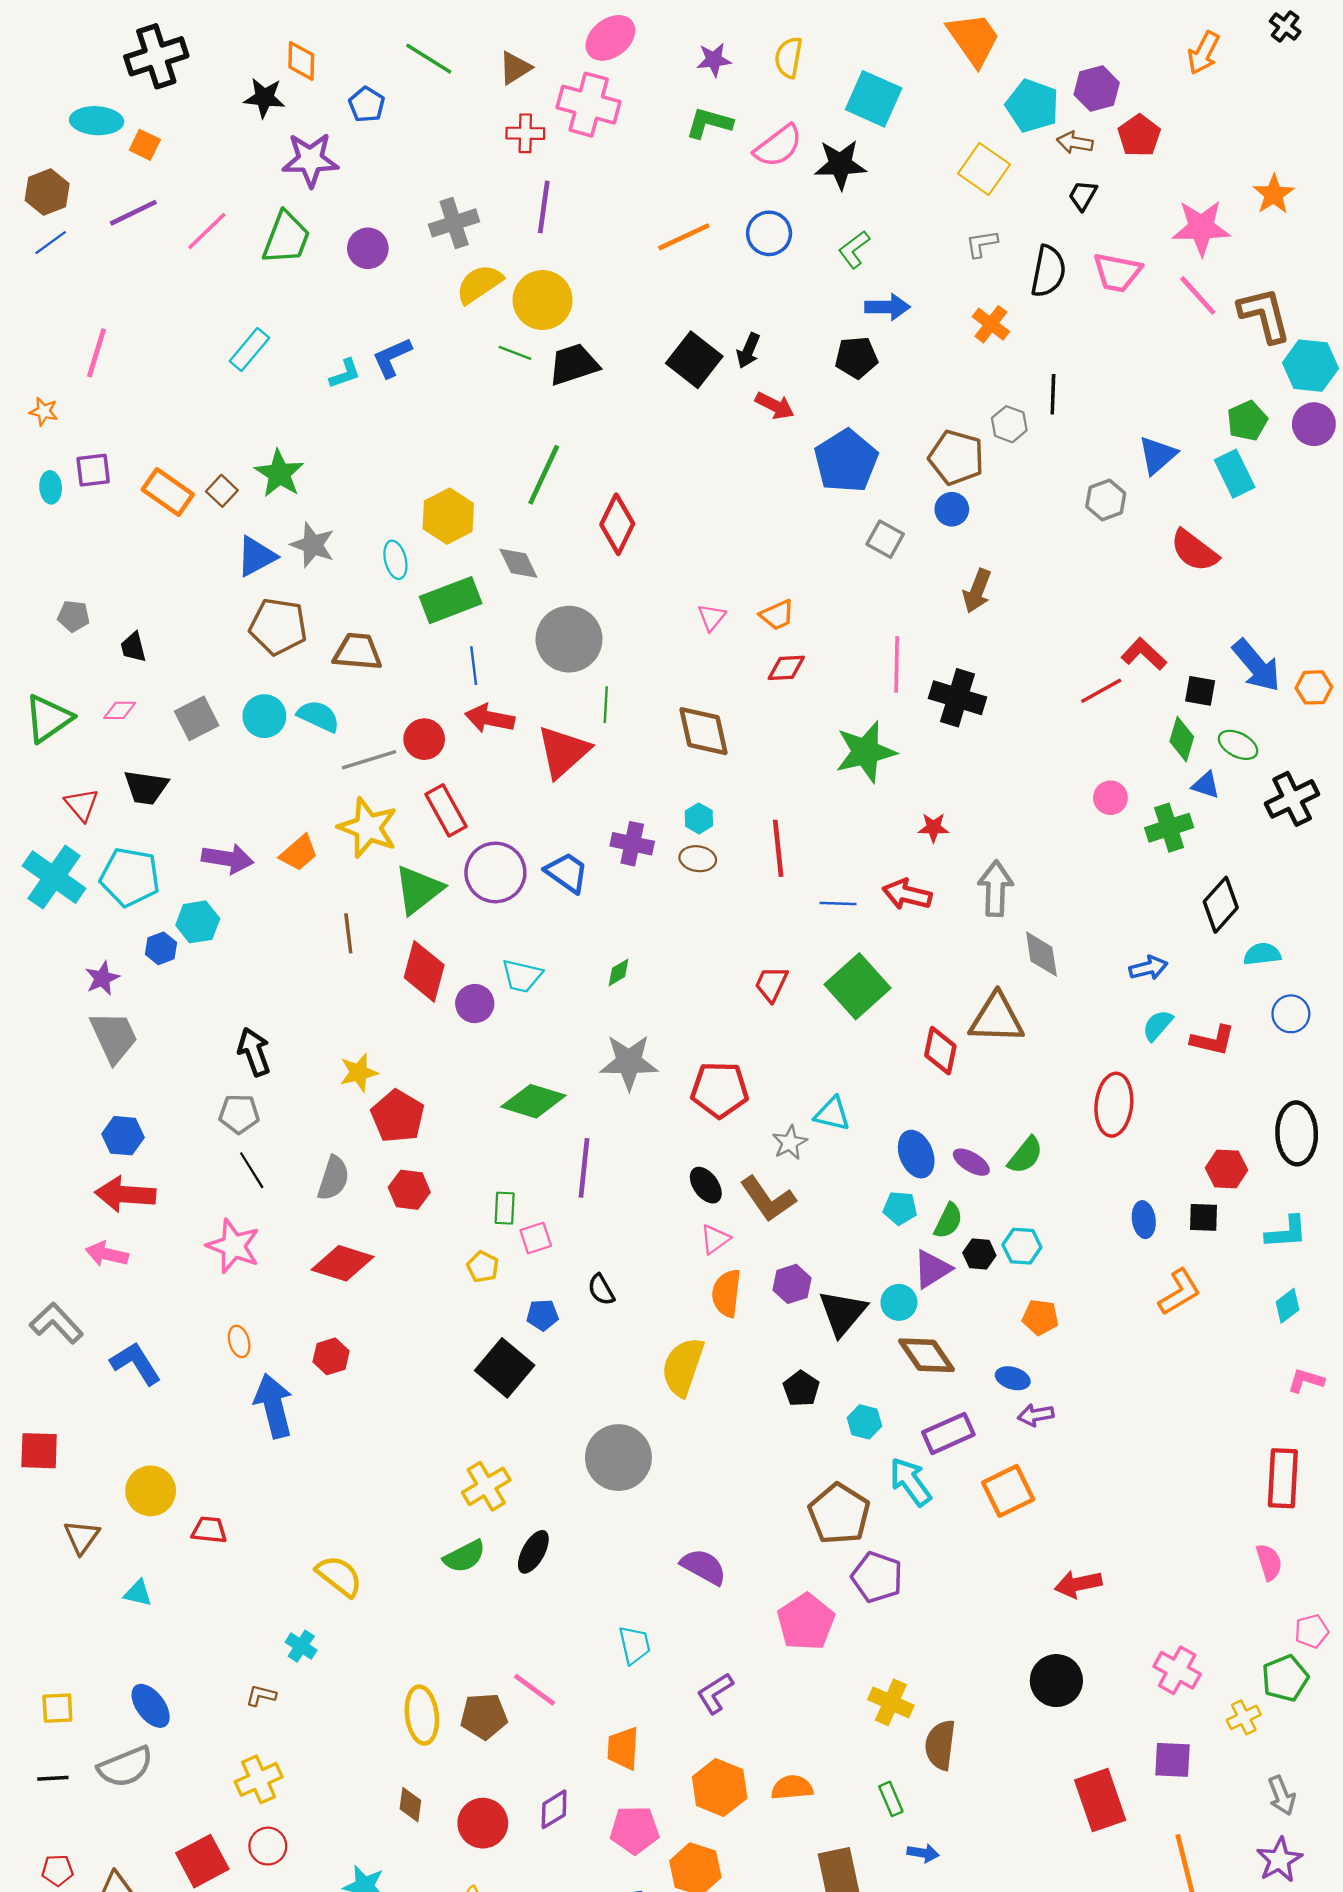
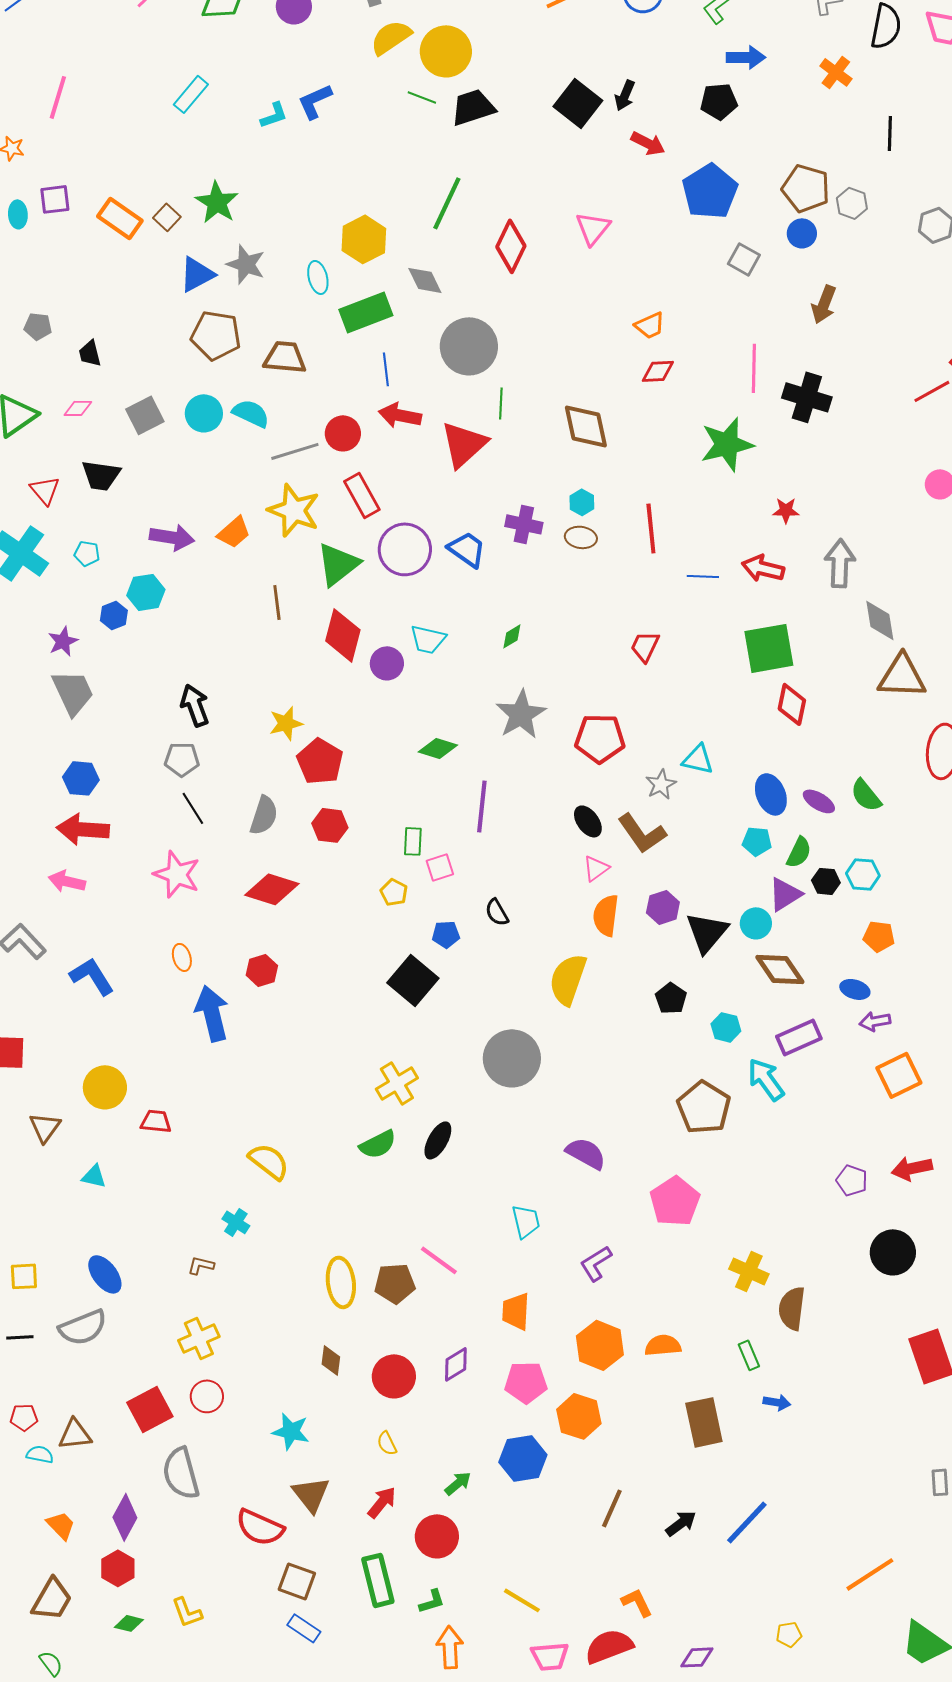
gray hexagon: (1009, 424) -> (852, 203), moved
pink triangle: (712, 617) -> (593, 228), moved, size x1.4
cyan pentagon: (130, 877) -> (87, 553), size x0.5
green square: (858, 986) -> (769, 648), moved, turned 32
brown triangle: (997, 1018) -> (902, 676), moved
gray star: (629, 1062) -> (521, 714), turned -30
green diamond: (533, 1101) -> (438, 748), size x0.7
green semicircle: (1025, 1155) -> (866, 795), turned 102
orange square: (1008, 1491) -> (899, 1075), moved
purple pentagon: (877, 1577) -> (852, 1180), moved, size x0.7

